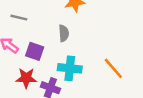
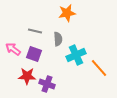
gray line: (19, 18) -> (35, 31), moved
cyan cross: (70, 68) -> (76, 55), moved, turned -30

